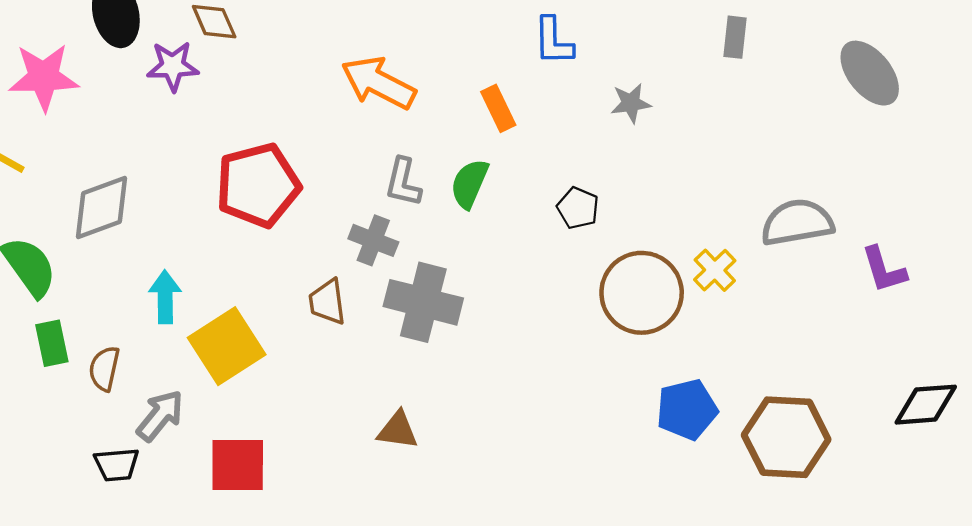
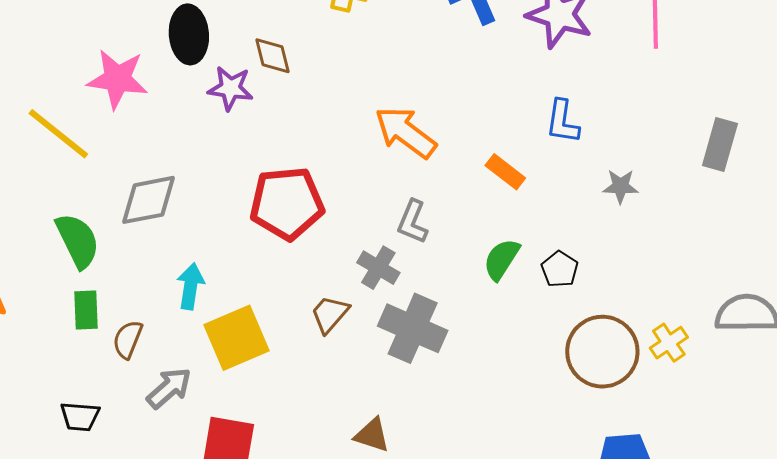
gray rectangle: (735, 37) -> (720, 144), size x1.4
orange rectangle: (498, 108) -> (505, 172), turned -36
green semicircle: (469, 184) -> (501, 259), moved
brown trapezoid: (327, 302) -> (330, 314), turned 39
black trapezoid: (117, 465) -> (80, 417), moved

